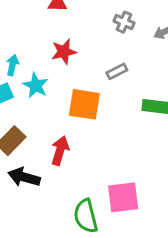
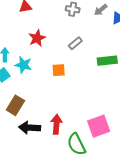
orange square: (84, 104) -> (59, 70), size x0.6
red arrow: (60, 151) -> (56, 124), moved

